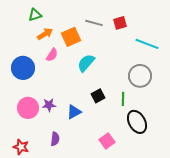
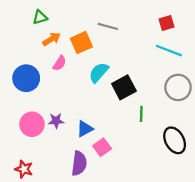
red square: (120, 23) -> (167, 23), moved
gray circle: (140, 76) -> (178, 87), moved
black square: (98, 96) -> (124, 87), moved, size x1.5
black ellipse: (137, 122) -> (175, 140), moved
purple semicircle: (55, 139) -> (79, 163), moved, size x1.5
pink square: (107, 141) -> (102, 147), moved

